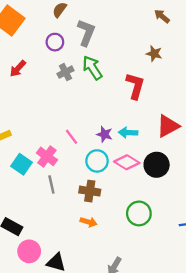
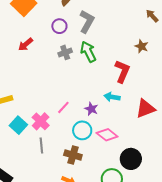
cyan arrow: (128, 133) -> (112, 97), moved
pink line: (72, 137) -> (63, 107), turned 72
black circle: (157, 165) -> (131, 159), moved

